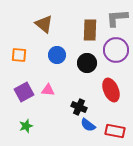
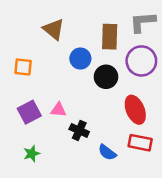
blue circle: (57, 55) -> (80, 59), moved
black cross: (79, 107) -> (79, 130), moved
red rectangle: (115, 131) -> (140, 143), moved

